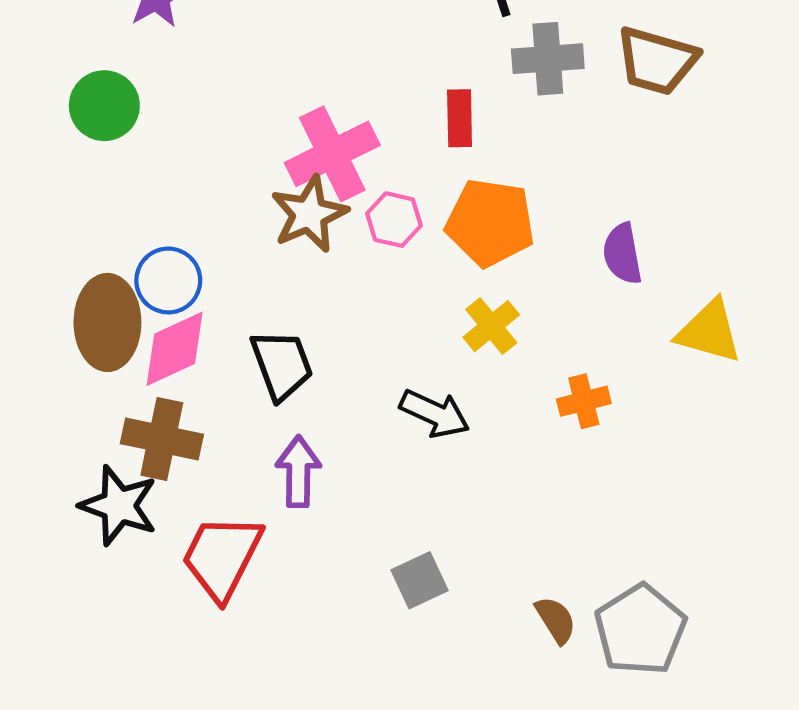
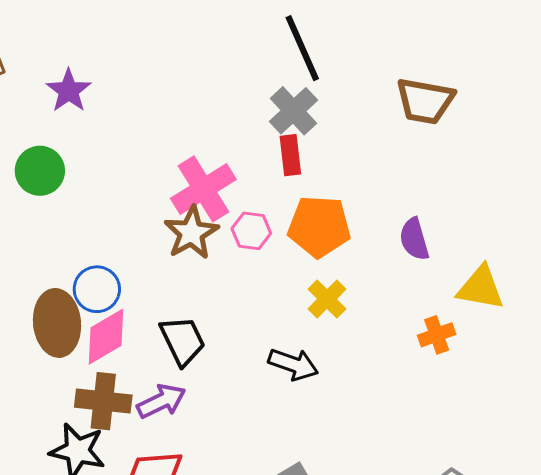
gray cross: (548, 59) -> (293, 111), moved, turned -33
orange cross: (584, 401) -> (437, 335), moved
purple arrow: (298, 472) -> (161, 401), moved, turned 69

